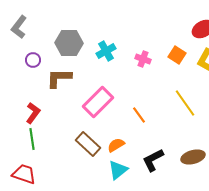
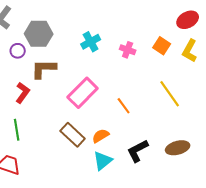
gray hexagon: (69, 43) -> (39, 34), moved
red L-shape: (33, 113) -> (23, 93), moved

